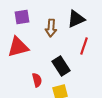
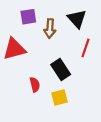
purple square: (22, 17) -> (28, 17), moved
black triangle: (76, 19) -> (77, 19), turned -48

